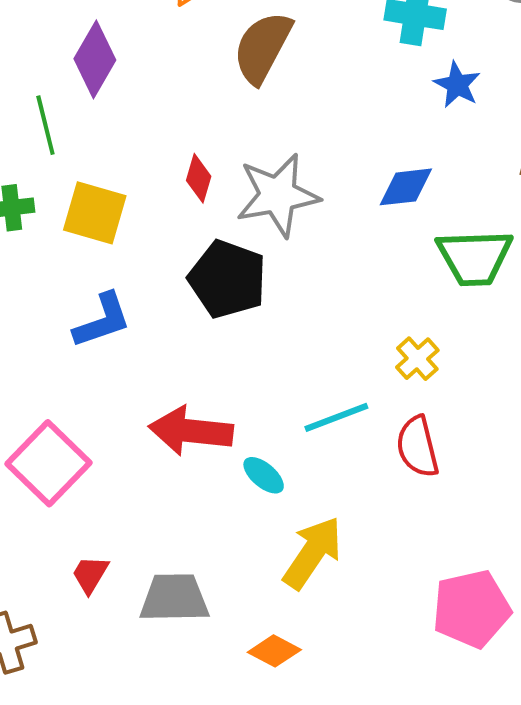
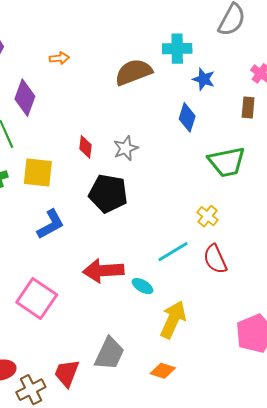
brown semicircle: (263, 47) -> (133, 72), moved, turned 51
blue diamond: (406, 187) -> (187, 117), moved, turned -56
gray star: (278, 195) -> (126, 148), size x0.6
red trapezoid: (90, 574) -> (67, 373), moved, size x1.4
gray trapezoid: (174, 598) -> (109, 354), turned 126

